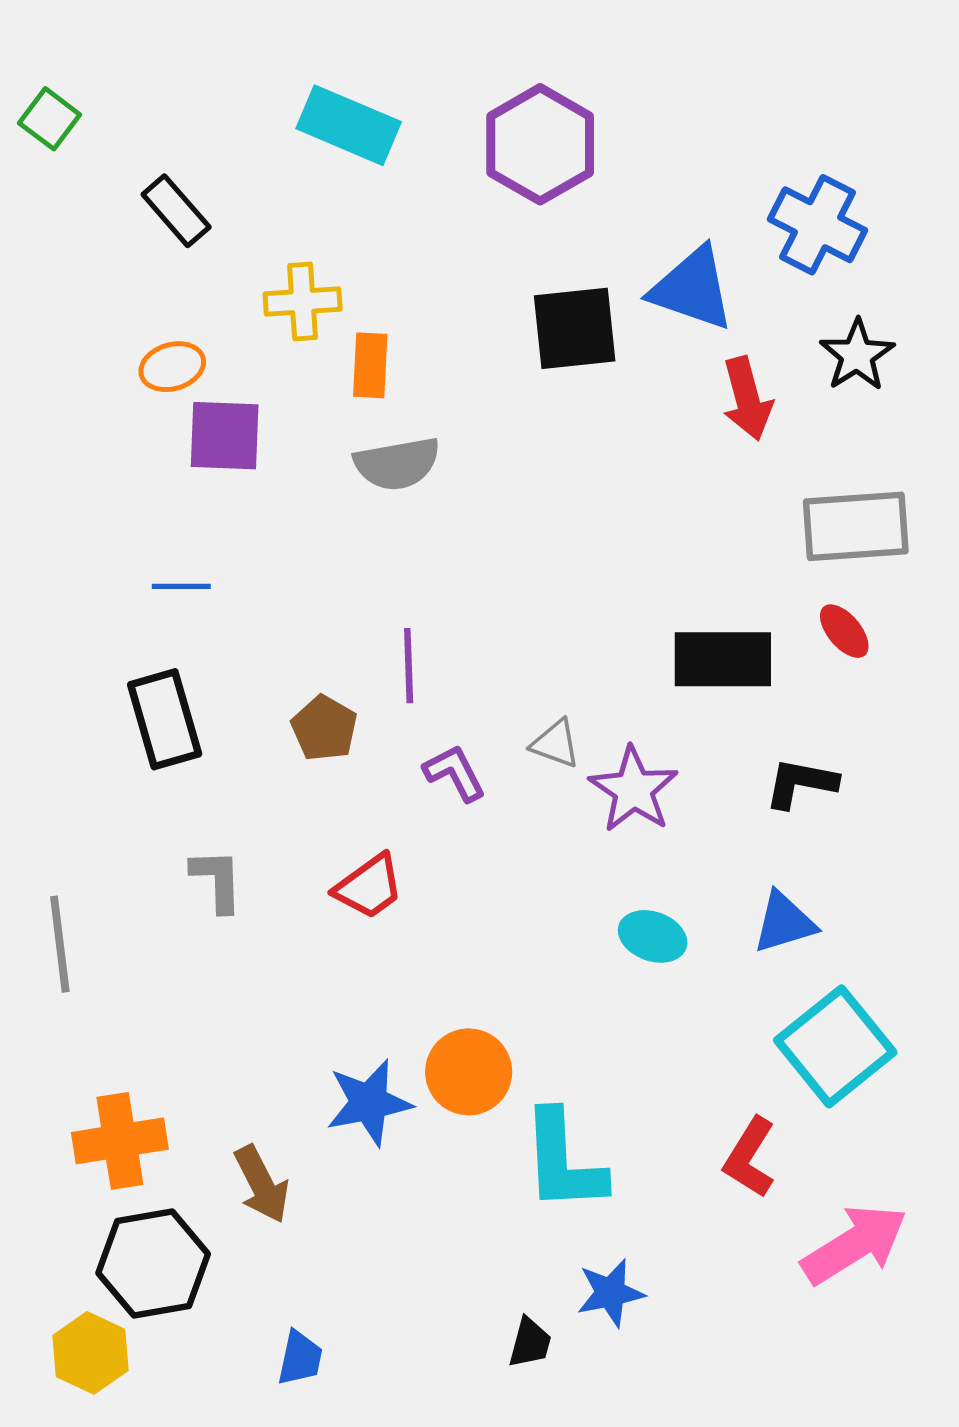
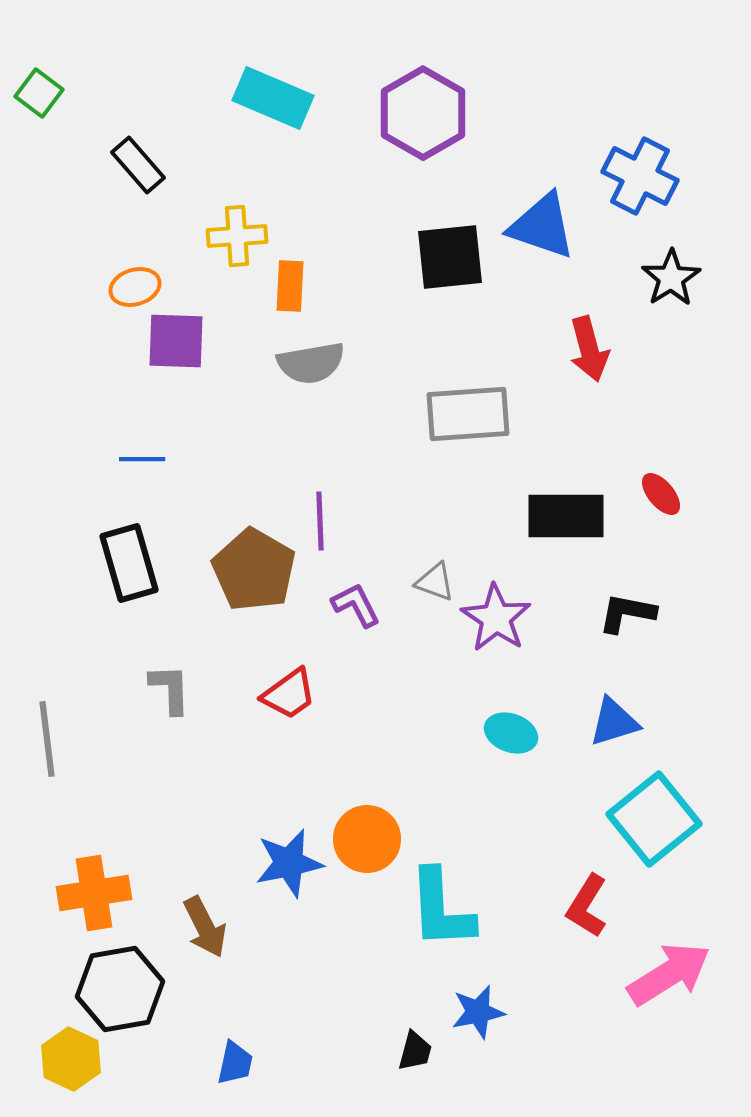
red arrow: (747, 399) -> (589, 349), moved
gray rectangle: (856, 526) -> (468, 414), moved
brown pentagon: (324, 728) -> (254, 570), size x1.6

